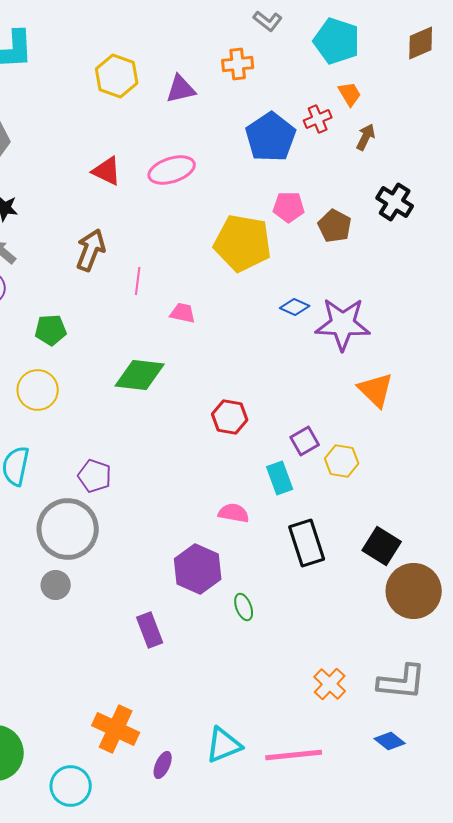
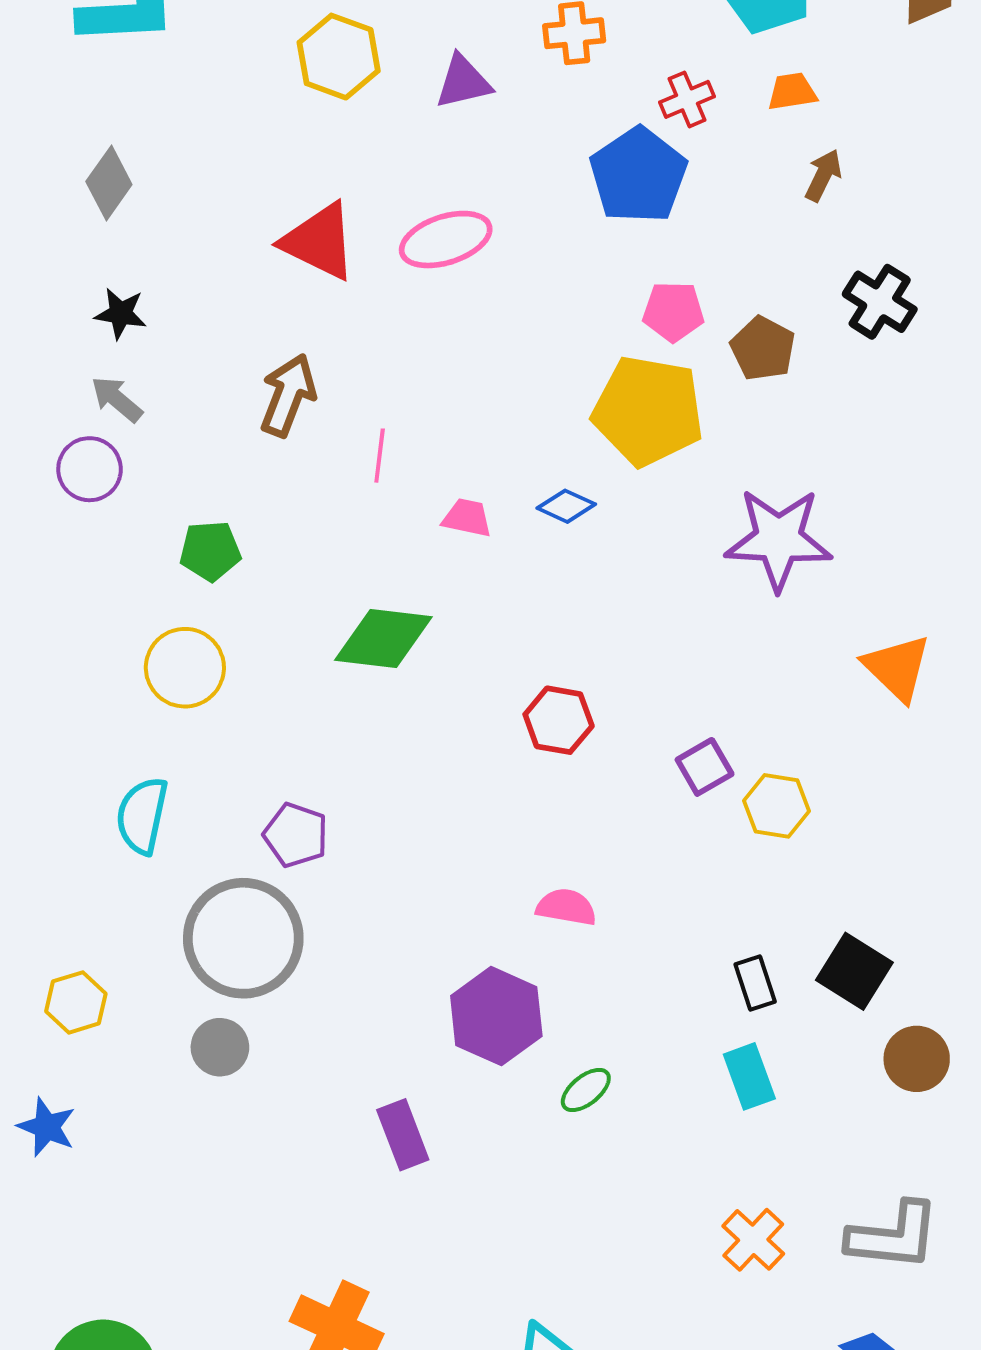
orange trapezoid: (350, 94) -> (792, 92), turned -68
red cross: (318, 119) -> (687, 99), moved
red triangle: (107, 171) -> (319, 241), size x1.4
yellow pentagon: (243, 243) -> (648, 411), moved
blue diamond: (295, 307) -> (566, 506), moved
orange triangle: (376, 390) -> (897, 668), moved
cyan rectangle: (280, 478) -> (749, 1076), moved
black rectangle: (307, 543) -> (755, 983), moved, size x0.6
brown circle: (414, 591) -> (917, 1059), size x0.6
green ellipse: (244, 607) -> (586, 1090), turned 72

